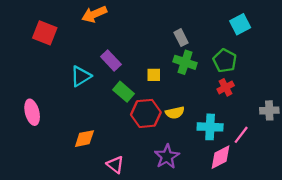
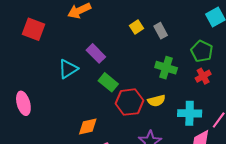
green cross: (185, 62) -> (166, 68), moved
yellow square: (154, 75) -> (137, 27), moved, turned -32
orange diamond: (84, 139) -> (88, 127), moved

